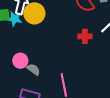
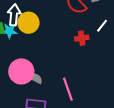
pink circle: (20, 61) -> (21, 71), size x1.6

